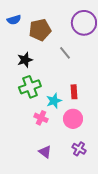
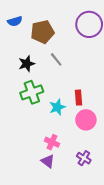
gray line: (65, 53) -> (56, 59), moved
pink cross: (41, 118) -> (52, 142), moved
pink circle: (73, 119) -> (86, 120), moved

